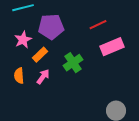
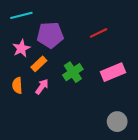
pink rectangle: (112, 47) -> (113, 72), moved

